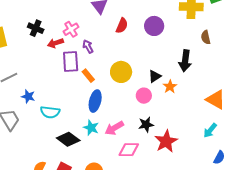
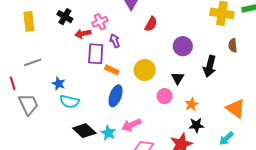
purple circle: (154, 26) -> (183, 46), moved
orange rectangle: (88, 76) -> (112, 70), turned -32
black triangle: (155, 76) -> (178, 78), turned -32
orange star: (170, 87) -> (191, 104), moved
blue star: (28, 96) -> (59, 84), moved
black star: (146, 124) -> (196, 125), moved
cyan star: (91, 128) -> (108, 133), moved

